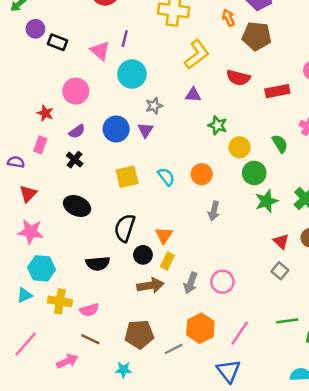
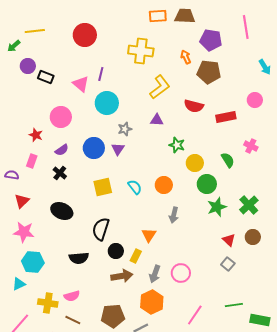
orange triangle: (164, 235) -> (149, 235), moved
yellow cross: (60, 301) -> (48, 303), moved
orange hexagon: (200, 328) -> (152, 302), moved

